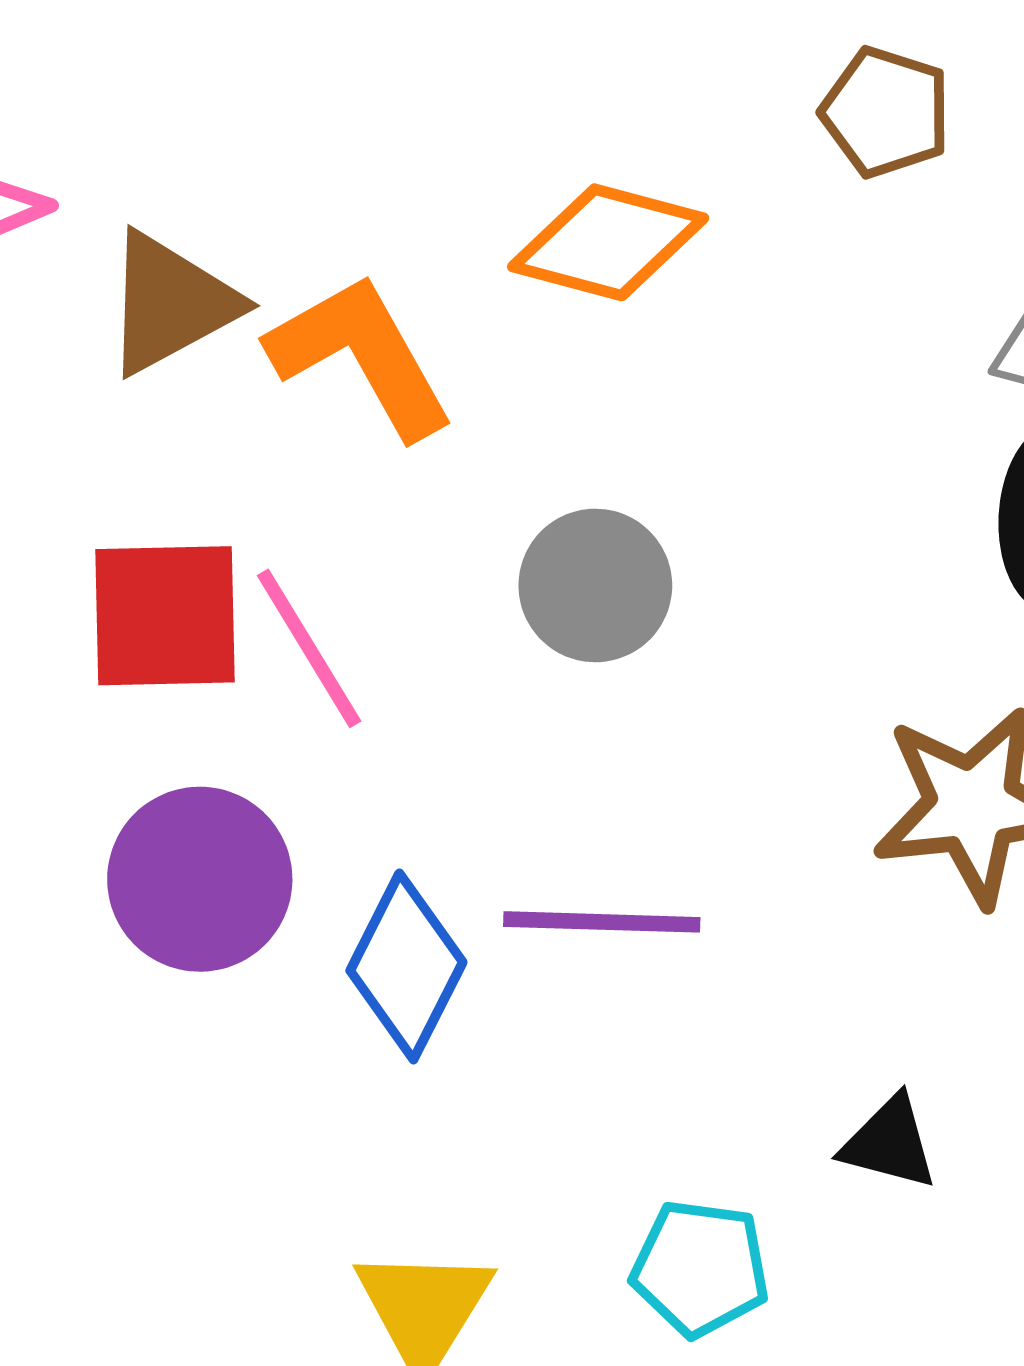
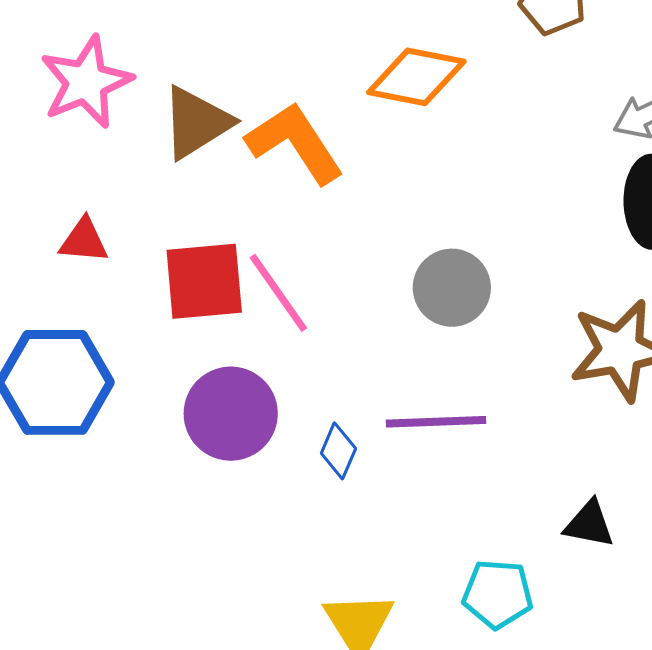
gray circle: (595, 585) -> (452, 288), moved
blue diamond: (406, 966) -> (338, 451), size x0.6

